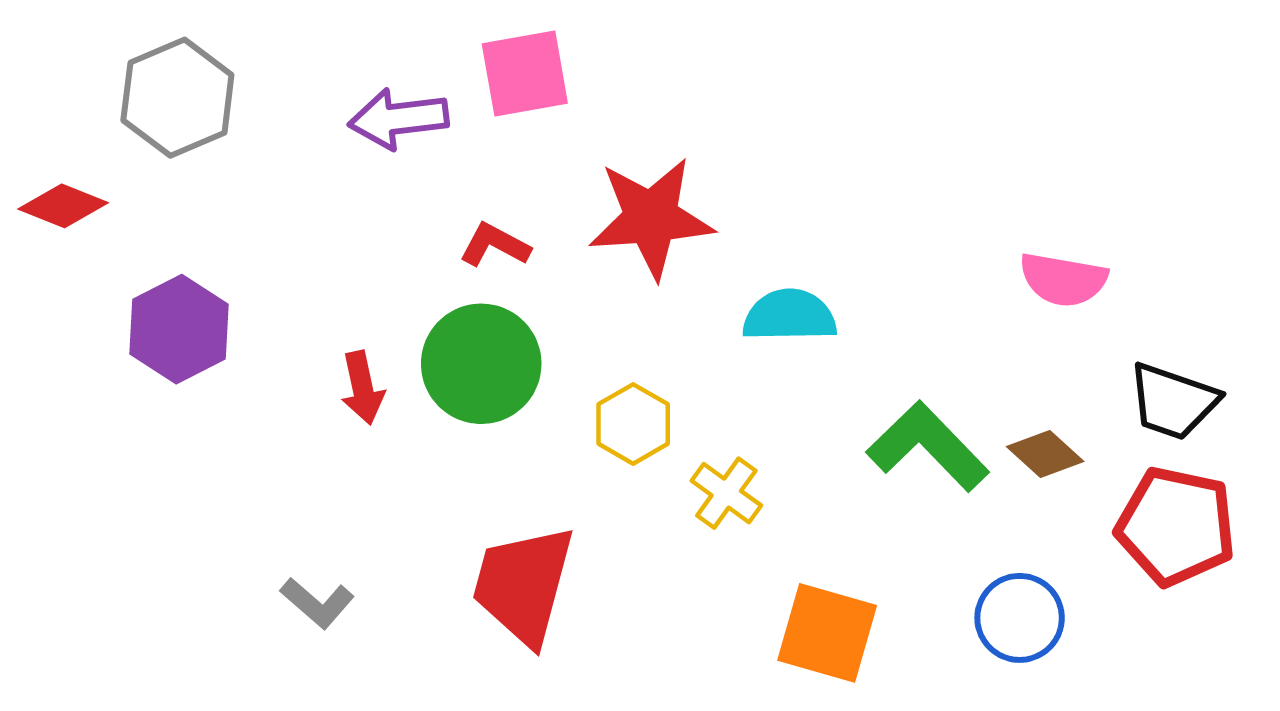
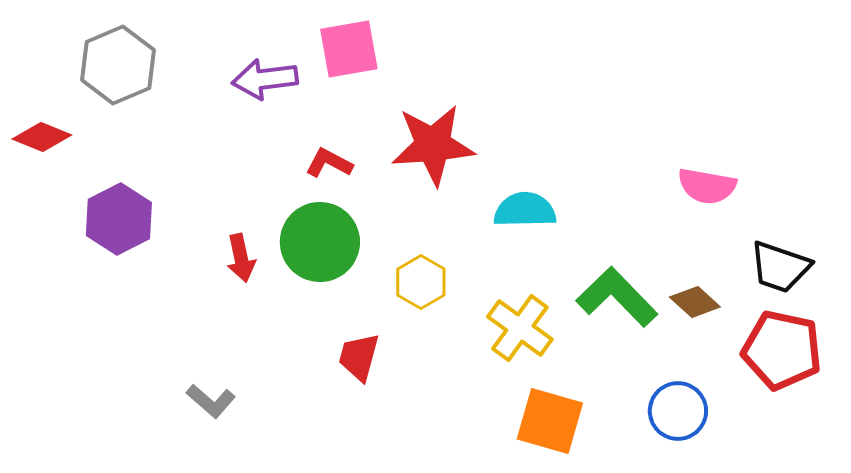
yellow cross: (726, 493) -> (520, 328), moved, size x1.4
red trapezoid: (523, 585) -> (359, 357), moved, size x0.6

